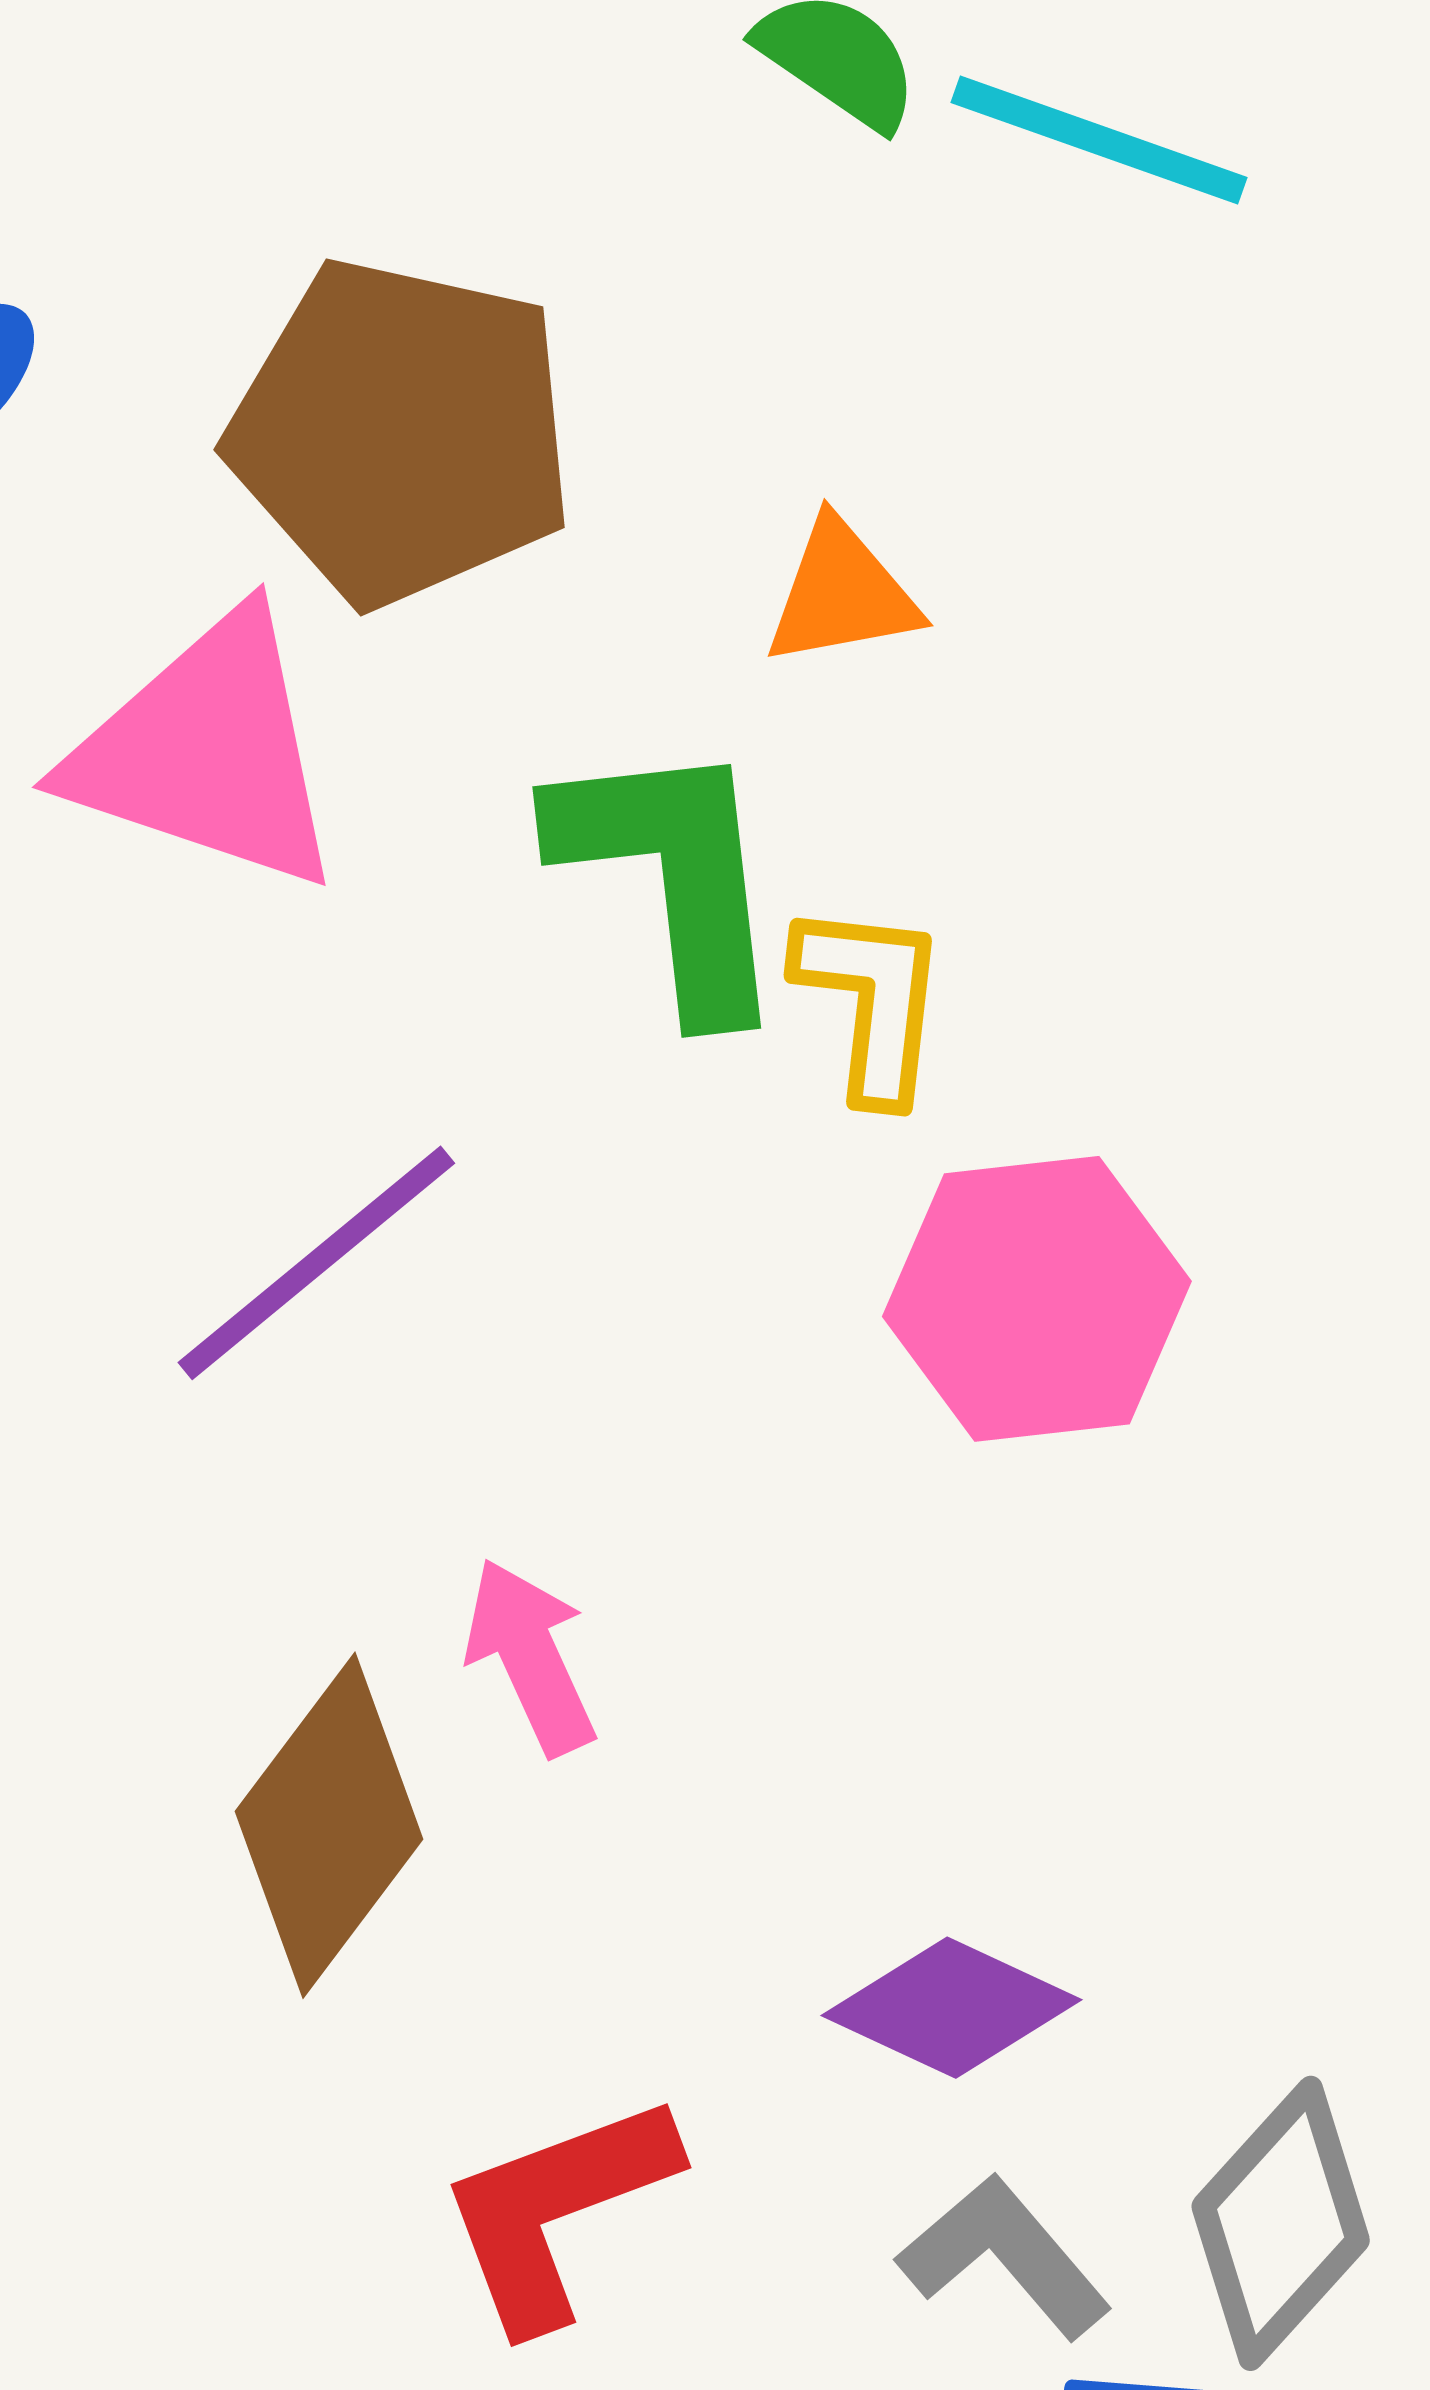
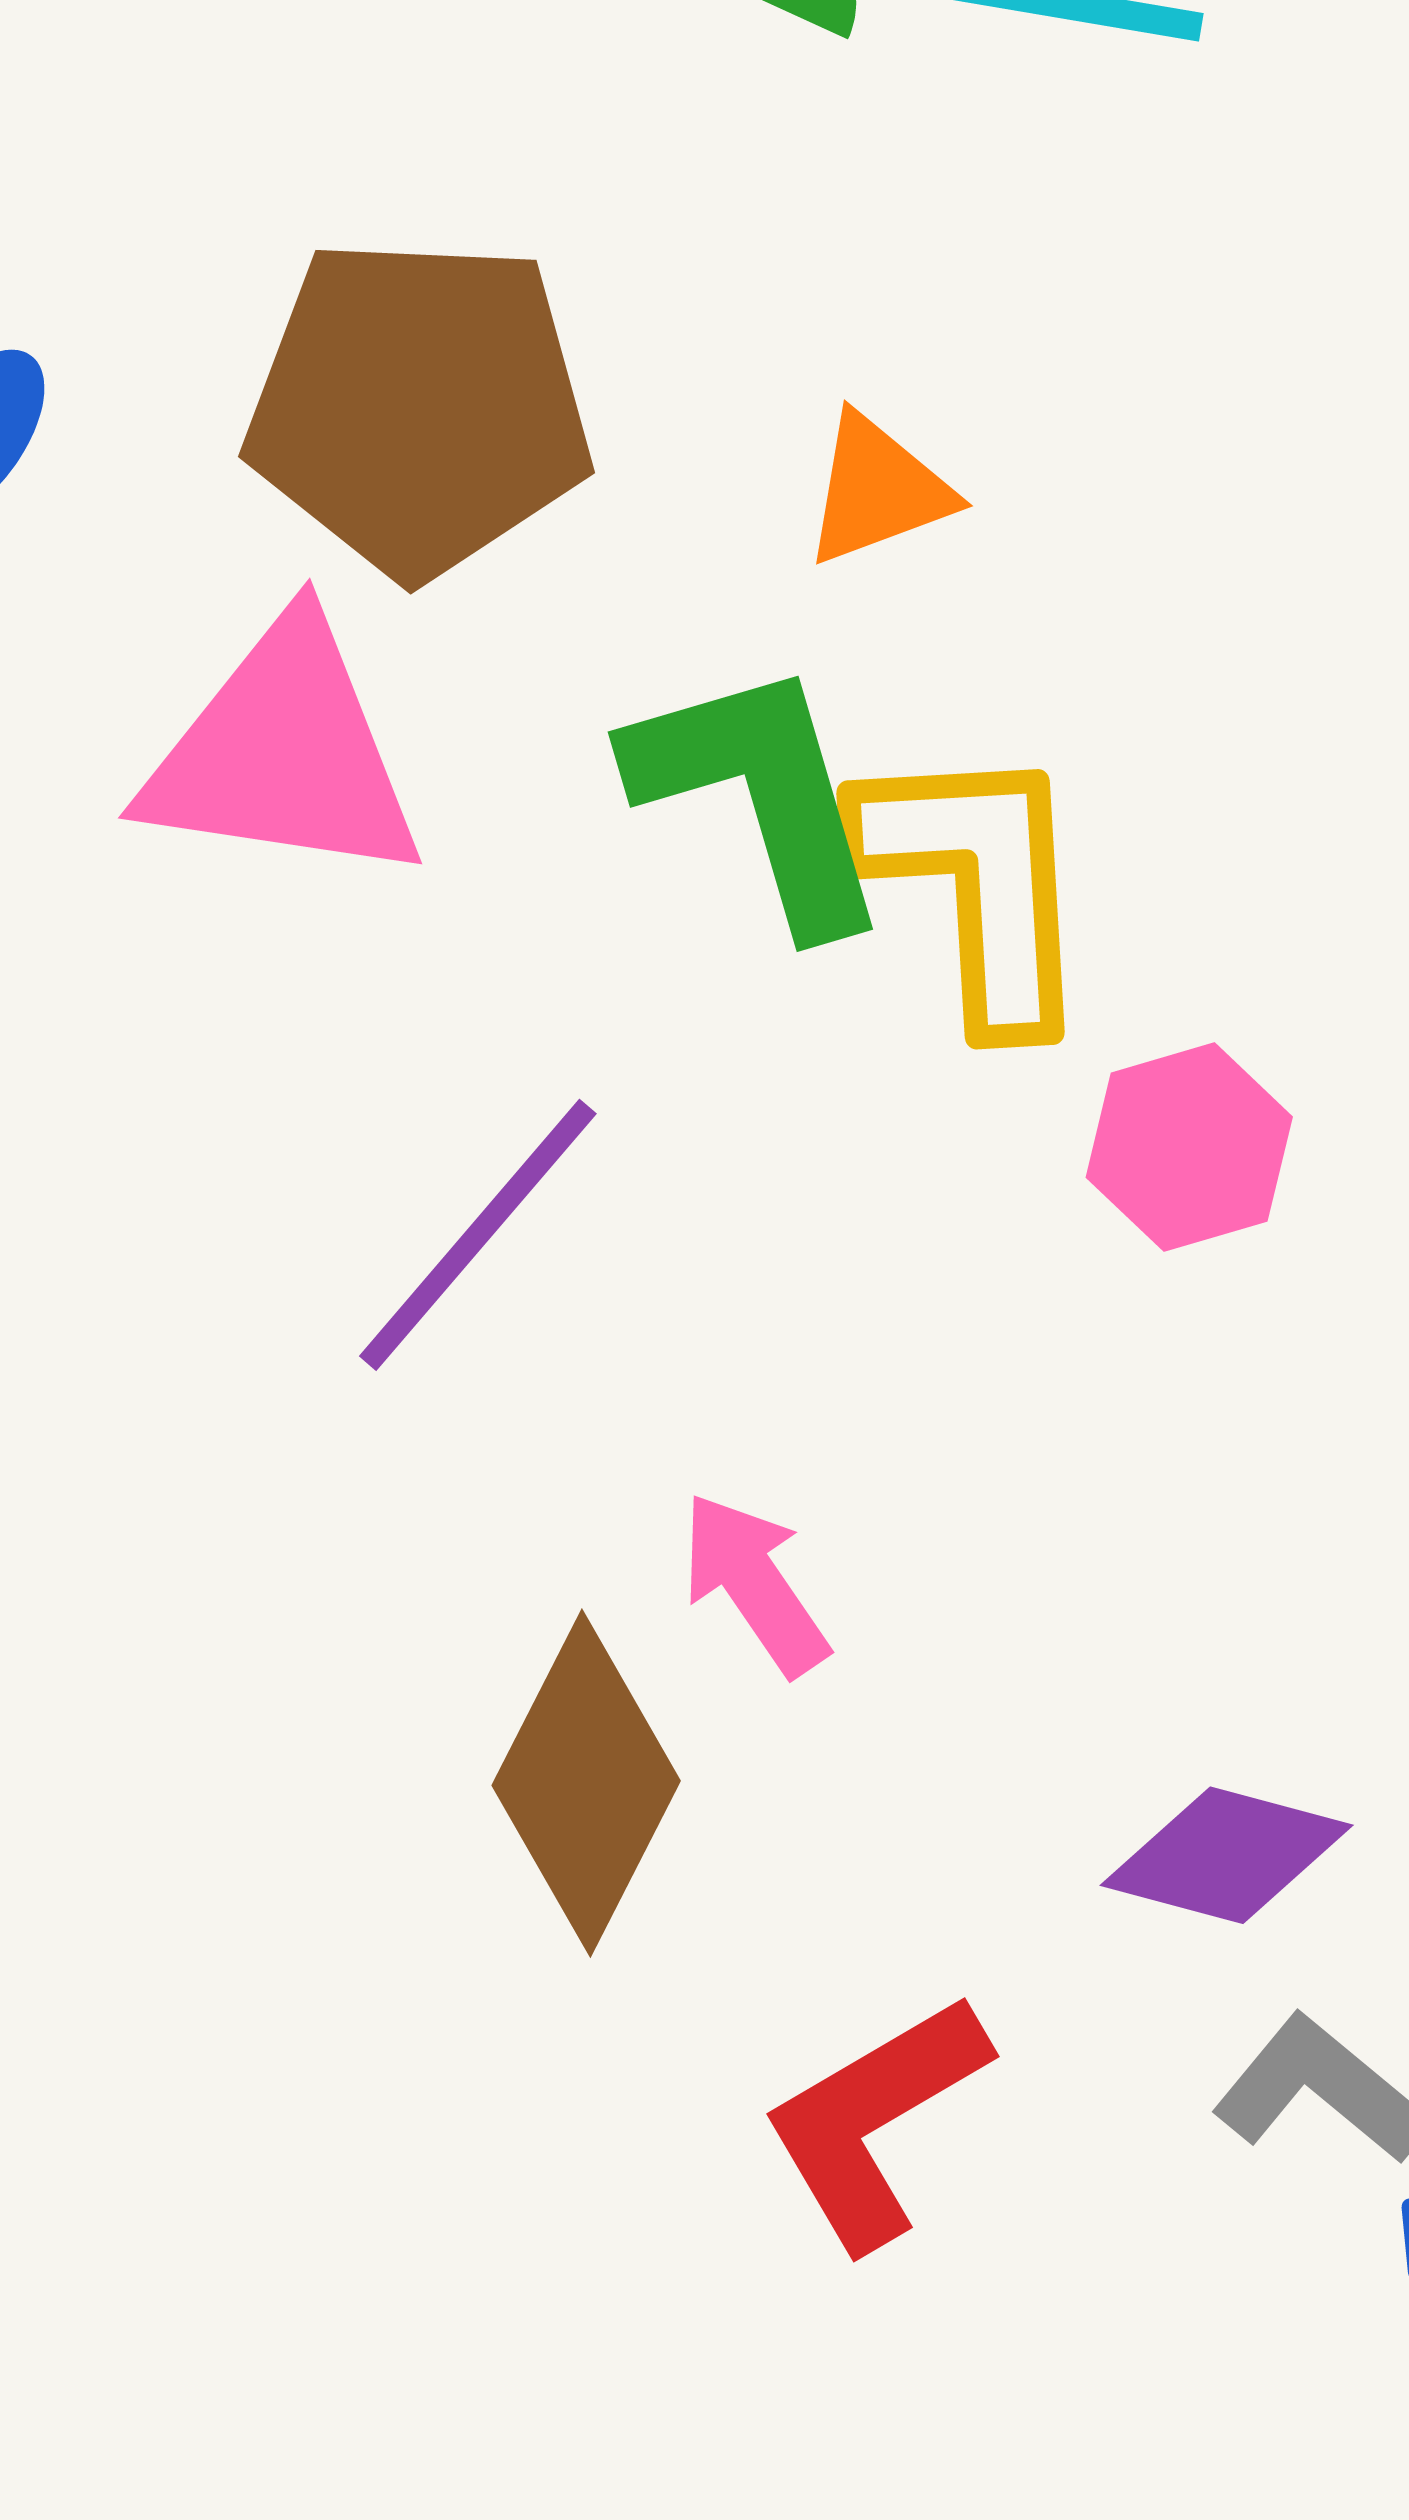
yellow L-shape: (872, 1001) -> (976, 884), size x1.5
pink hexagon: (1037, 1299) -> (1189, 1147), size x0.7

